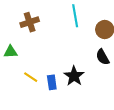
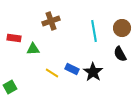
cyan line: (75, 16) -> (94, 31), moved
blue rectangle: (52, 82) -> (72, 69), moved, turned -56

